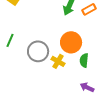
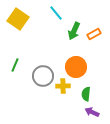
green semicircle: (84, 60) -> (86, 94), moved
yellow cross: (58, 61) -> (63, 86), turned -32

